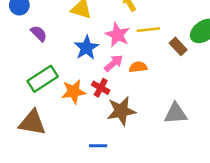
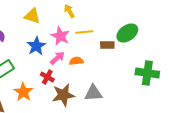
brown rectangle: (178, 46) -> (107, 45), turned -48
orange star: (74, 92) -> (23, 92), moved, turned -30
gray triangle: (176, 114) -> (93, 93), moved

